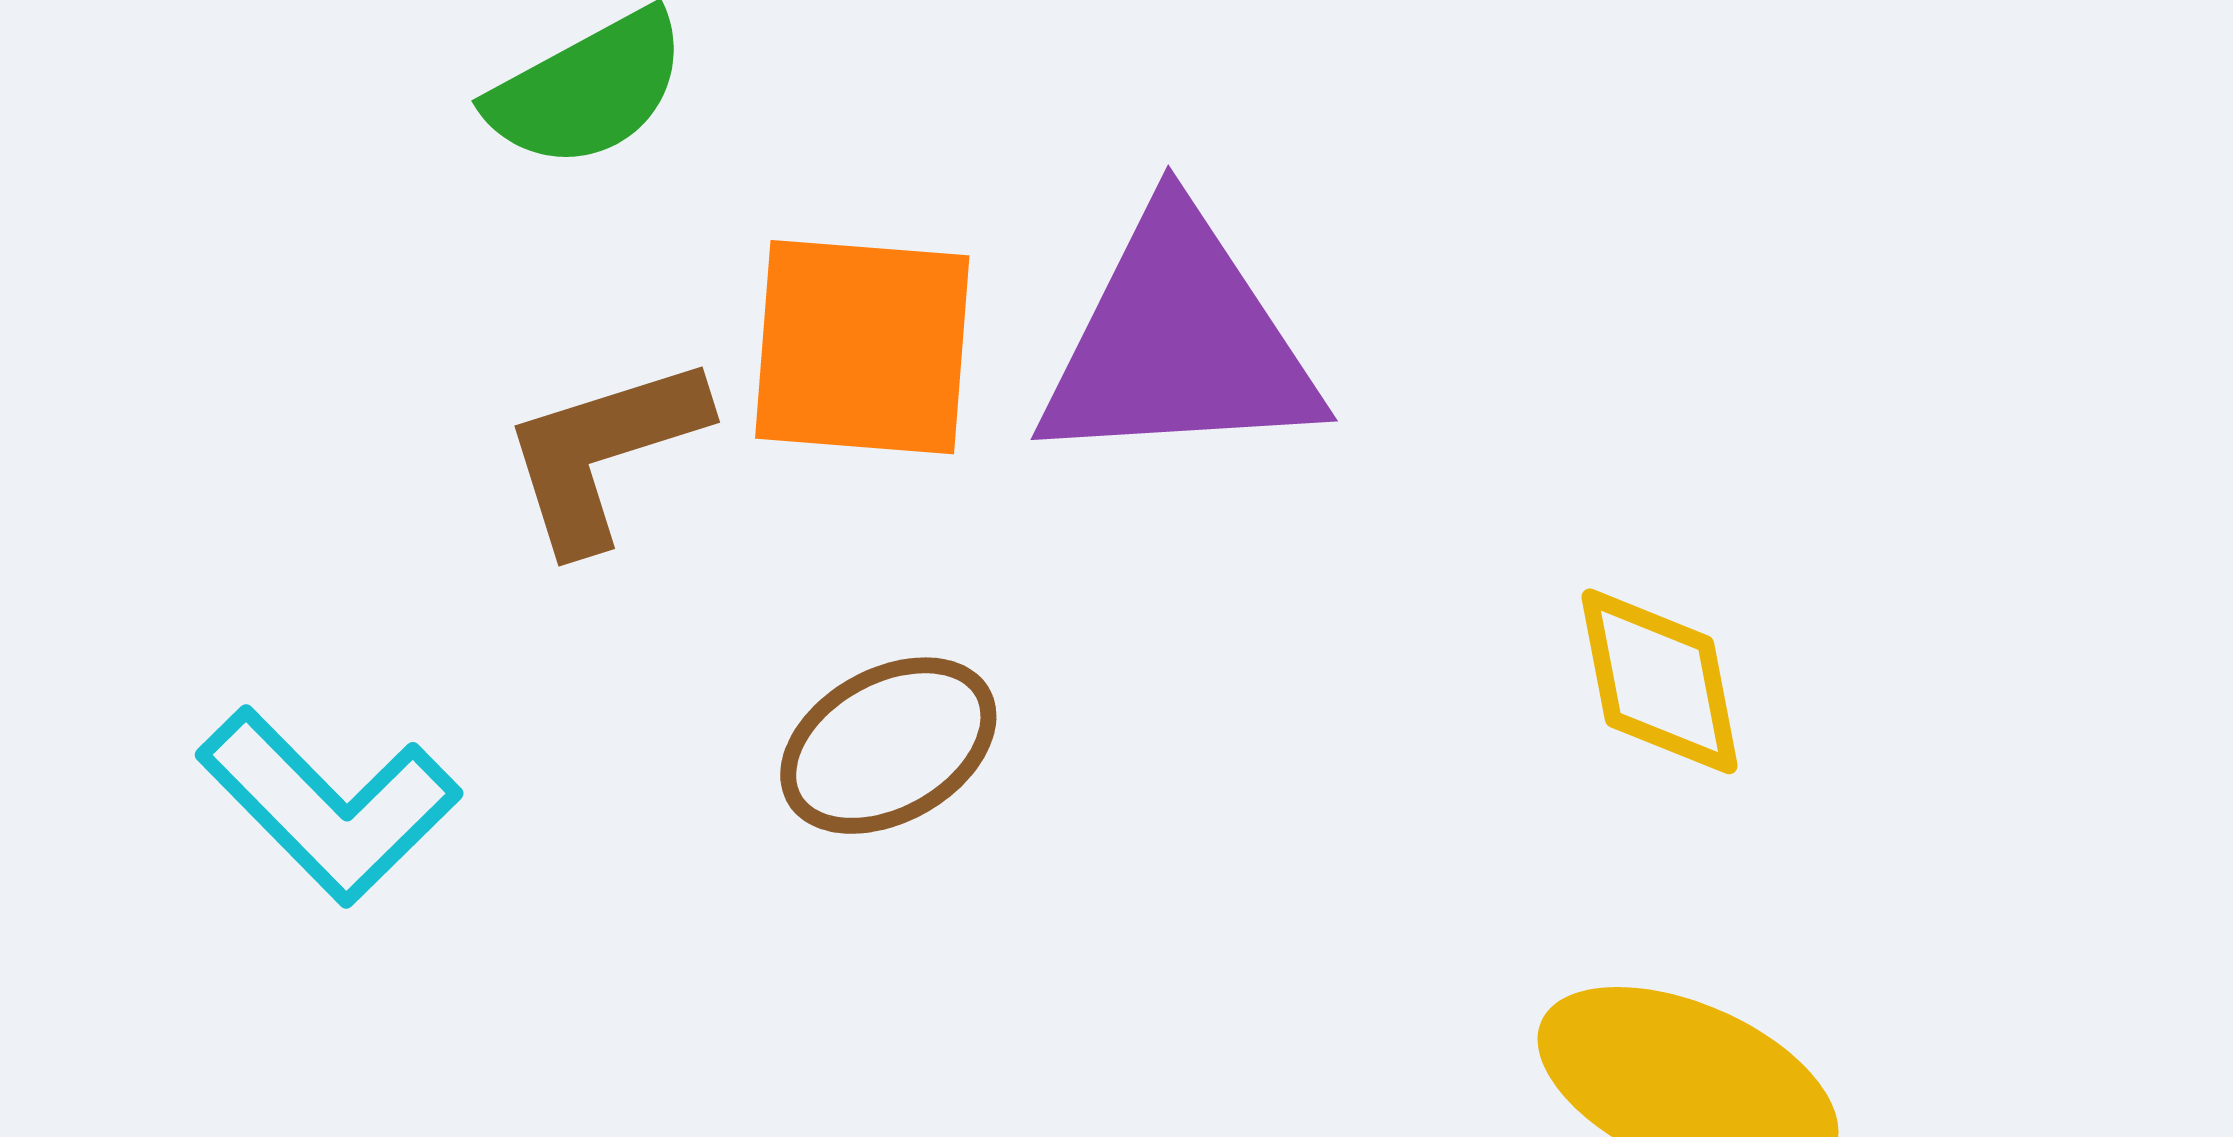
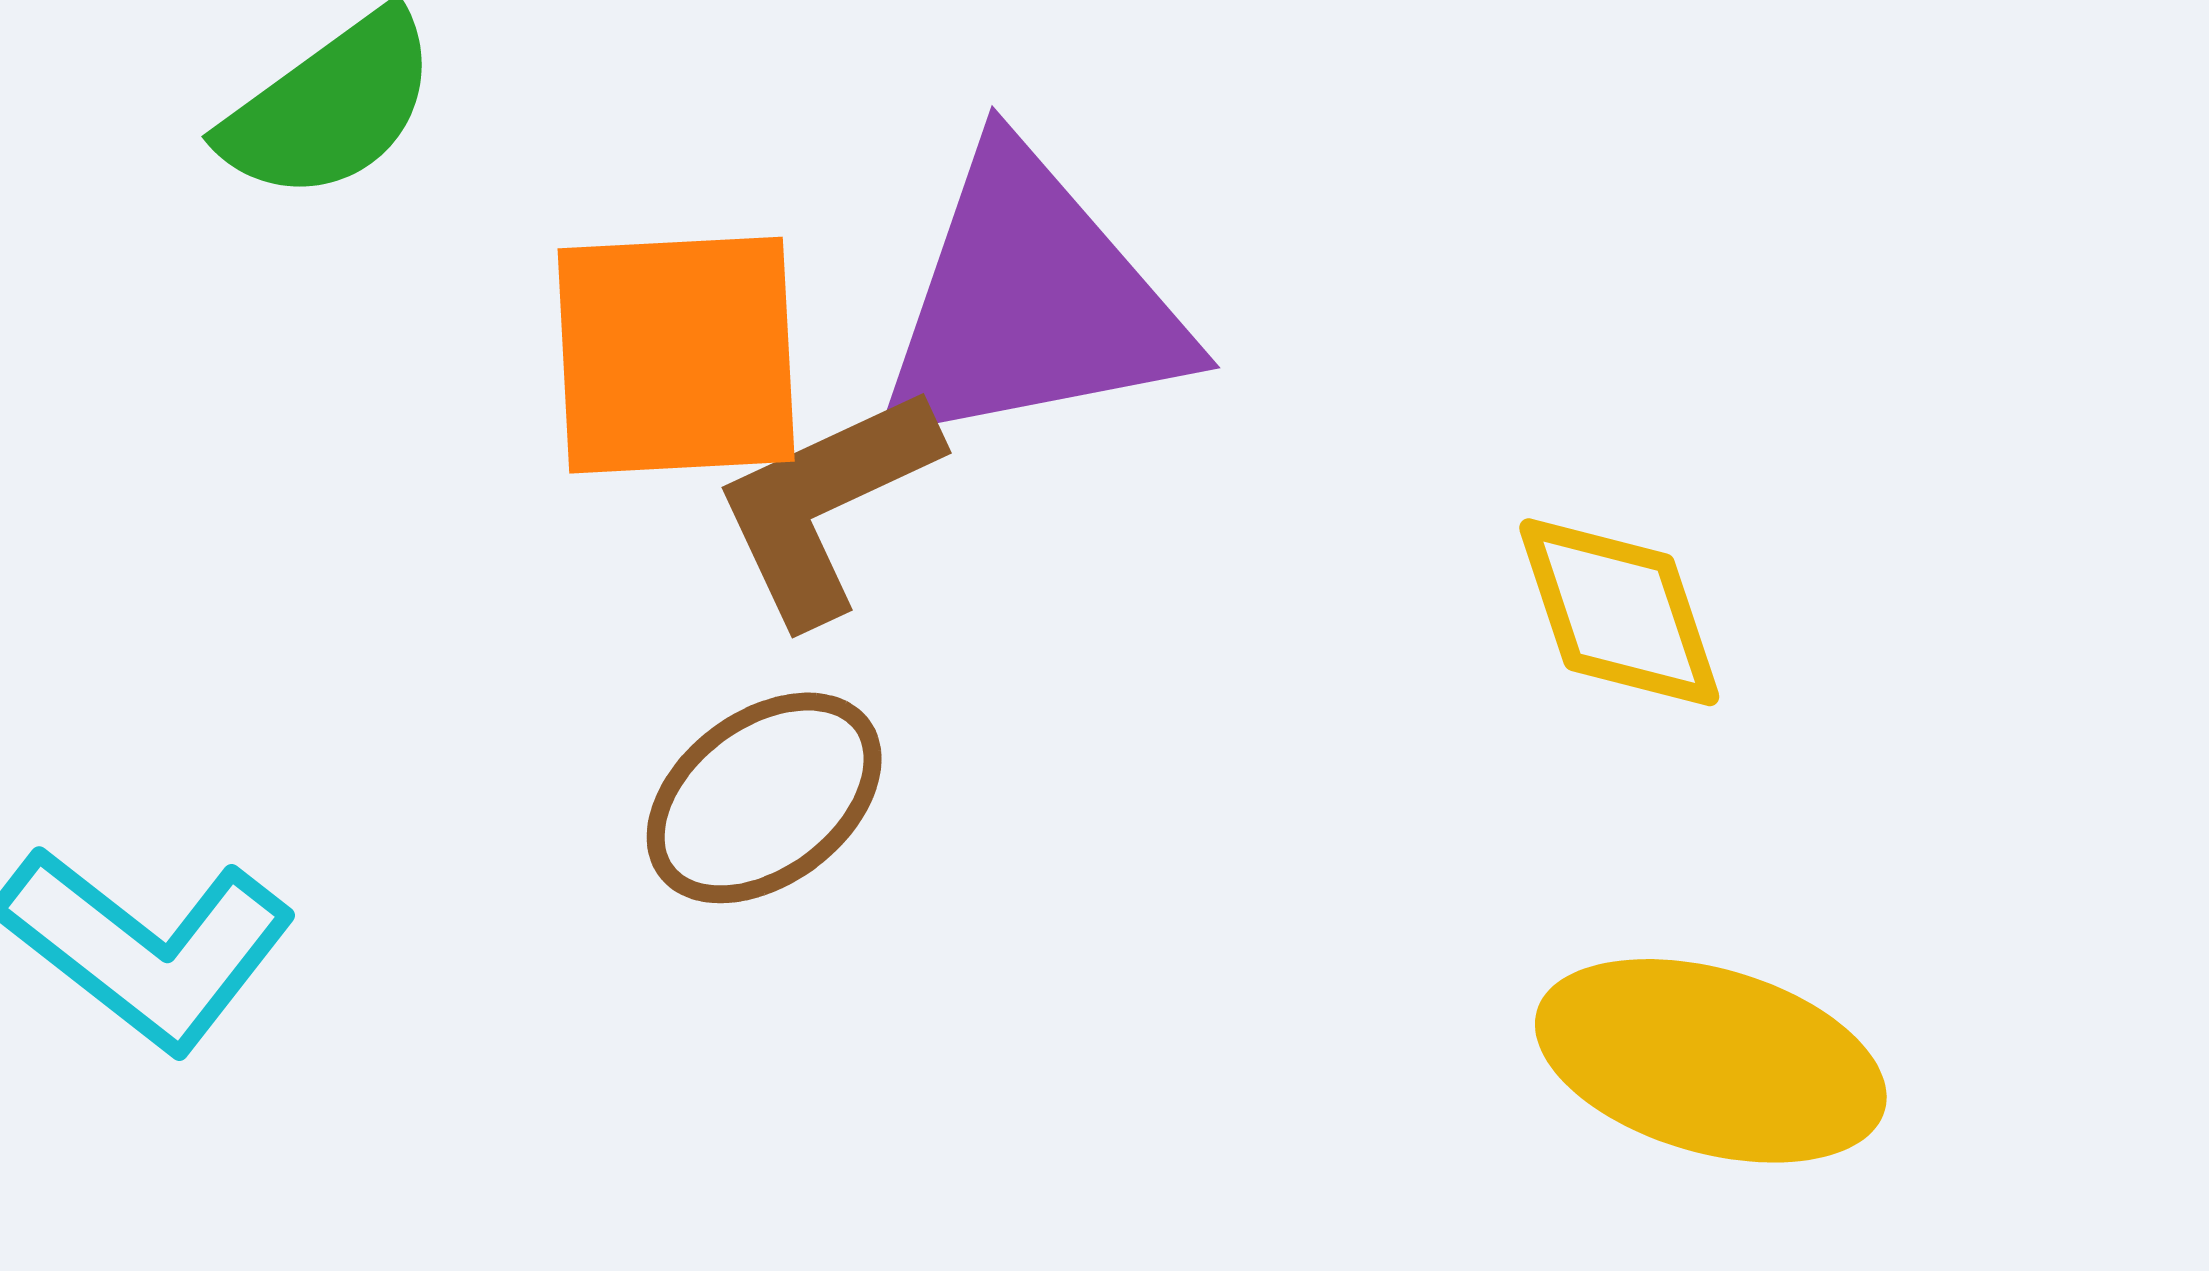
brown L-shape: (604, 452) -> (826, 504), moved

